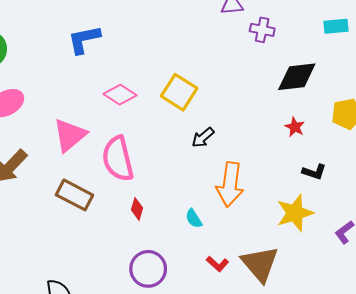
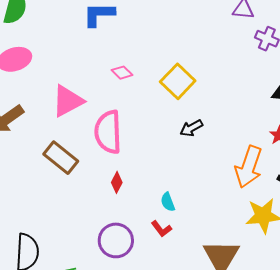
pink diamond: (120, 95) -> (122, 73), size x0.7
orange arrow: (230, 184) -> (249, 167), moved
red L-shape: (217, 264) -> (161, 229), moved

